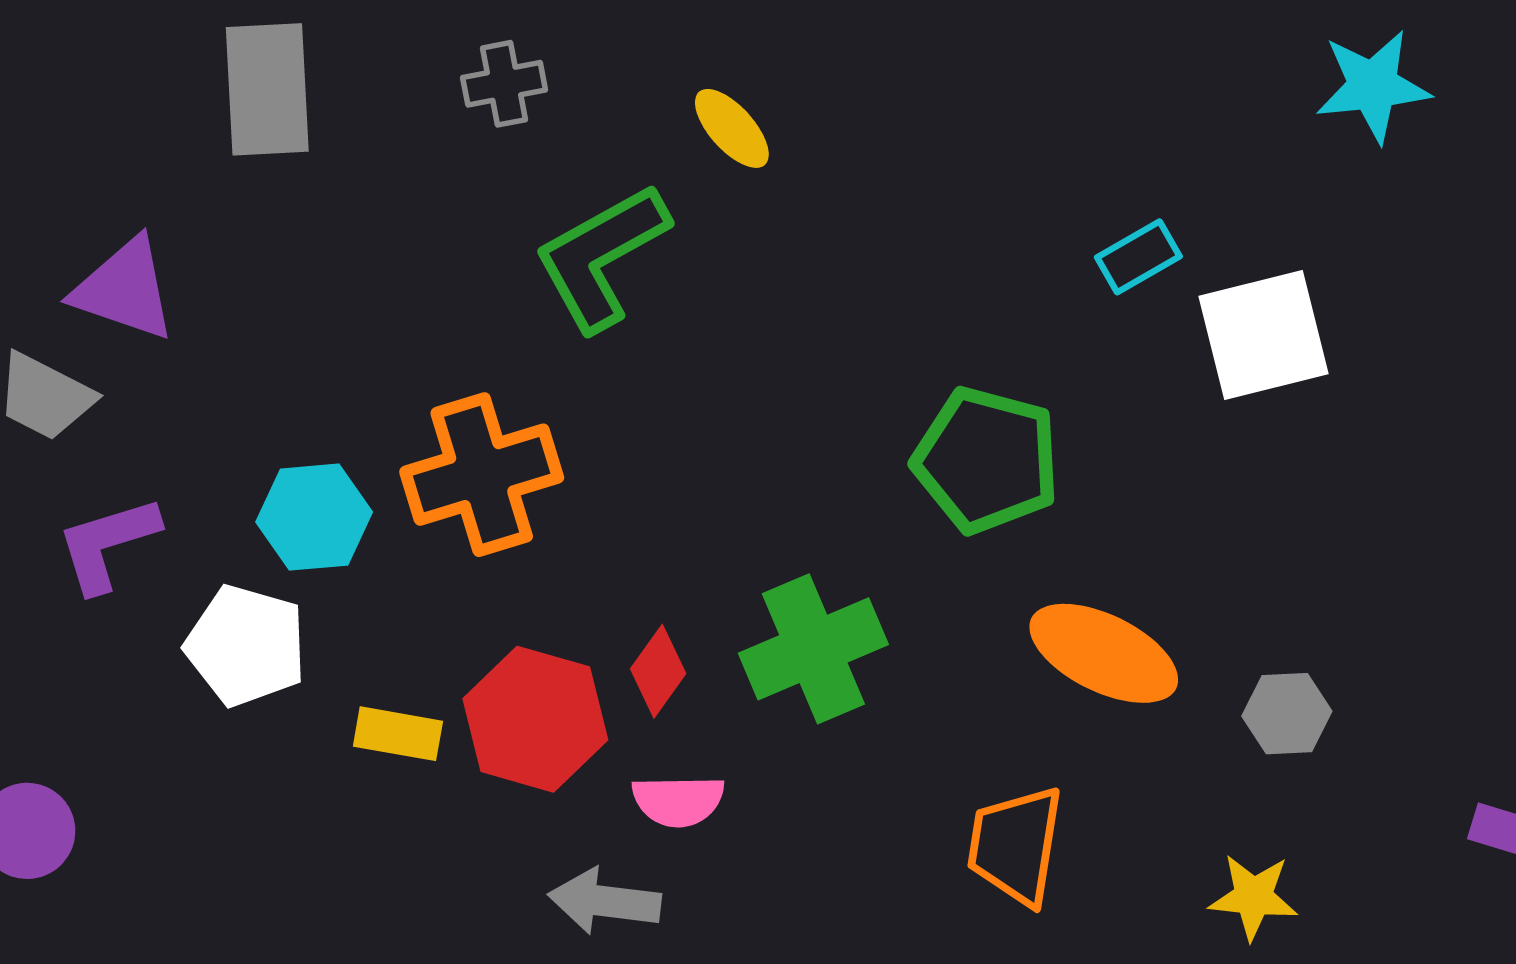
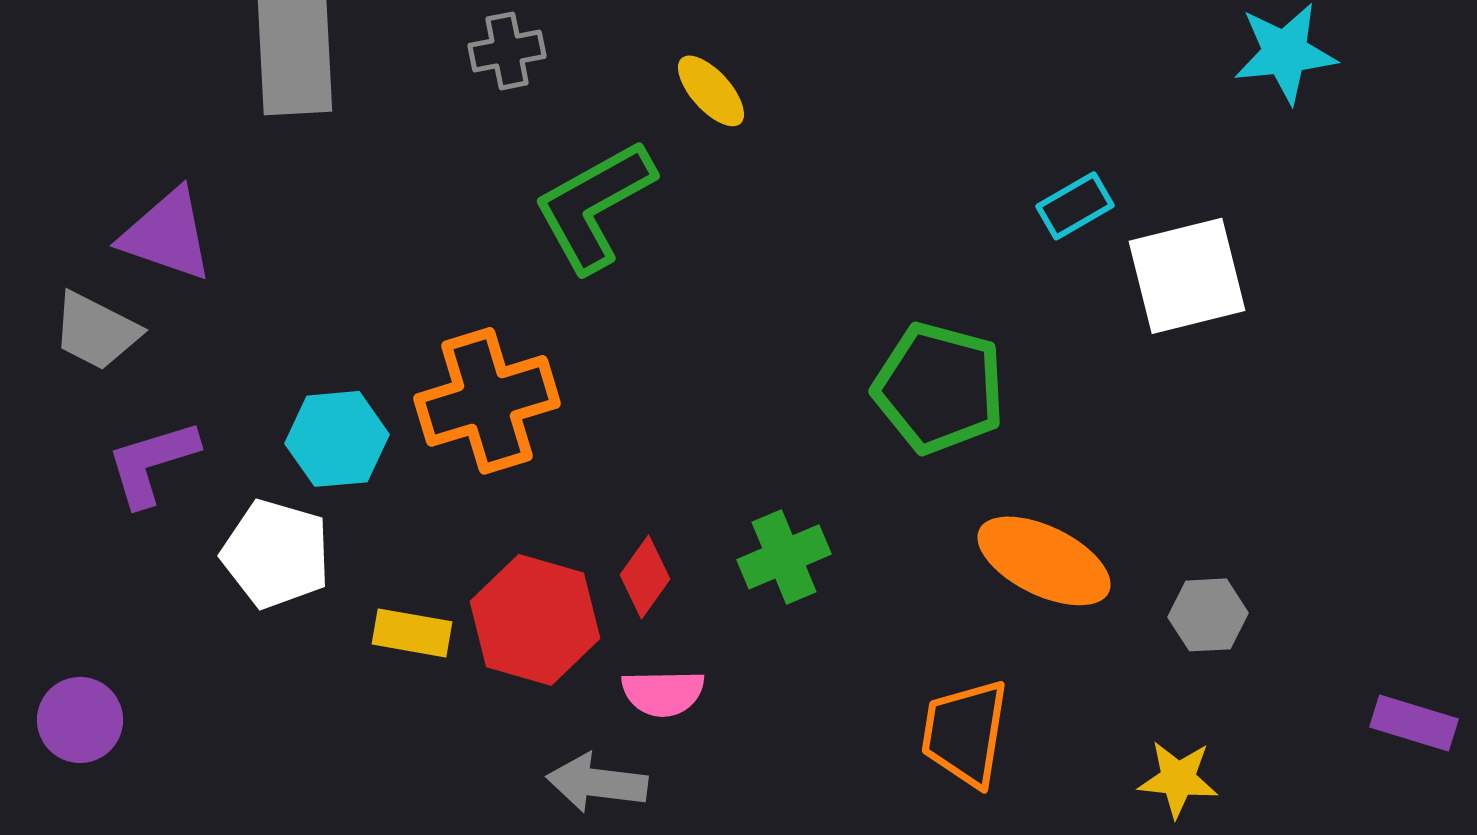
green cross: (813, 649) -> (784, 557), size x0.7

